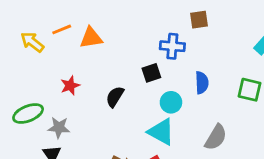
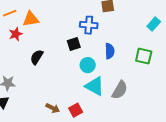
red star: (70, 85) -> (16, 34), moved
black semicircle: (115, 97) -> (37, 57), moved
cyan triangle: (161, 132) -> (95, 86), moved

